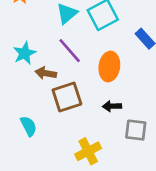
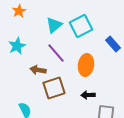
cyan star: (25, 53) -> (17, 46), moved

